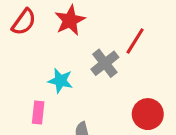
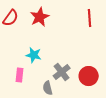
red line: (135, 41) -> (90, 18), moved, turned -36
gray cross: (105, 63) -> (62, 72), moved

